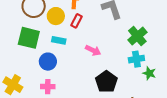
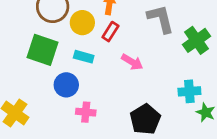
green cross: (137, 36) -> (197, 40), moved
pink arrow: (93, 50) -> (132, 62), moved
pink cross: (48, 87) -> (86, 112), moved

